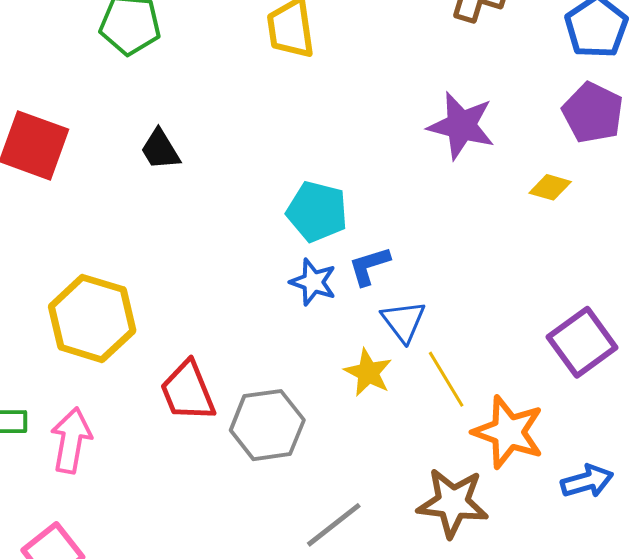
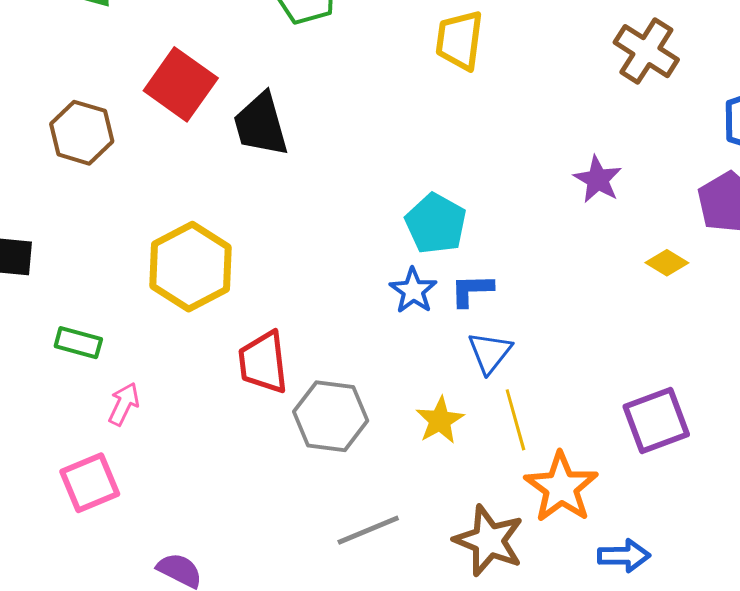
purple star: (461, 126) -> (598, 179), size x0.7
black trapezoid: (160, 150) -> (261, 125), moved, size x1.5
yellow star: (368, 372) -> (440, 420), moved
pink arrow: (71, 440) -> (124, 404), moved, size x0.7

